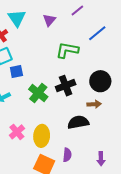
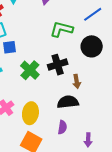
black circle: (100, 81) -> (92, 46), moved
brown arrow: (94, 104) -> (77, 81), moved, turned 80
purple semicircle: (67, 155) -> (62, 127), moved

